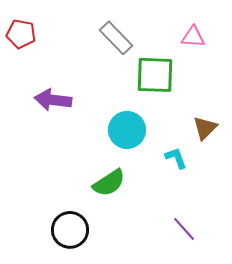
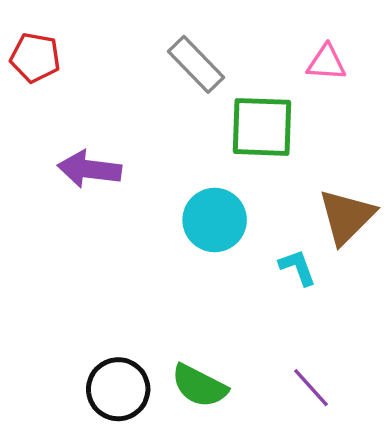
brown triangle: (205, 128) -> (347, 217), size x1.4
green semicircle: (109, 183) -> (199, 386), moved, turned 60

